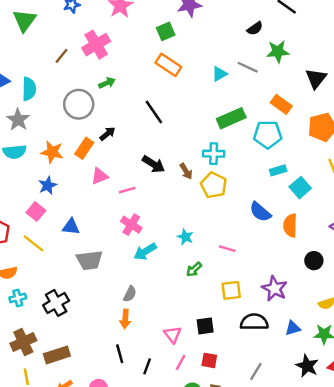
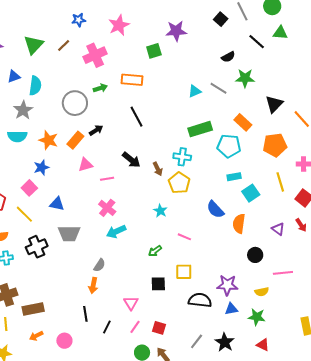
green triangle: (24, 20) -> (34, 45), moved
brown line: (62, 56) -> (64, 45), moved
orange rectangle: (168, 65) -> (132, 80), moved, turned -35
cyan star: (185, 237) -> (160, 211), moved
purple star: (275, 289) -> (227, 285), moved, turned -30
black cross: (56, 303) -> (37, 247), moved
black square: (205, 326) -> (158, 284), moved
black star: (307, 366) -> (225, 342), moved

